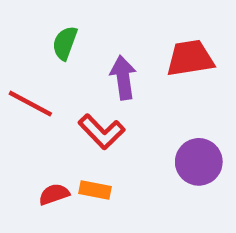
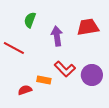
red L-shape: (102, 132) -> (65, 69), moved
orange rectangle: (95, 190) -> (44, 80), moved

